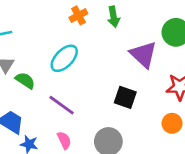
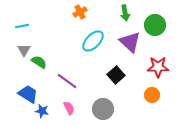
green arrow: (114, 17) -> (125, 13), moved
cyan ellipse: (64, 58) -> (93, 41), moved
black square: (125, 97) -> (116, 75), turned 30

